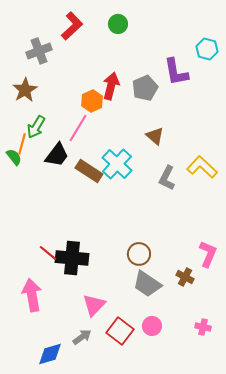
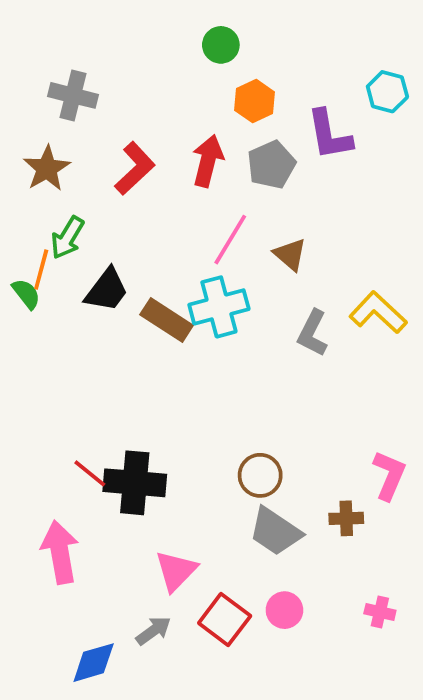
red L-shape: (72, 26) -> (135, 168), moved
gray cross: (39, 51) -> (73, 95), turned 35
orange hexagon: (92, 101) -> (255, 101), moved
pink line: (78, 128) -> (230, 240), moved
cyan cross: (117, 164) -> (219, 307), turned 32
brown cross: (185, 277) -> (346, 518), turned -30

